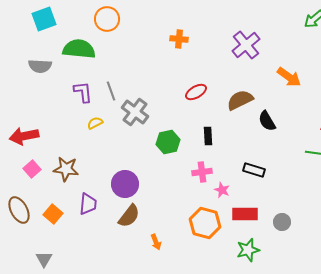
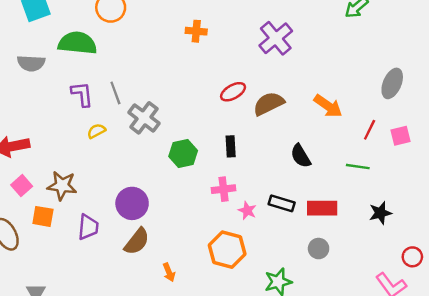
orange arrow: (289, 77) -> (328, 106), moved
red ellipse: (196, 92) -> (233, 92), moved
black semicircle: (267, 121) -> (301, 156), moved
black rectangle: (254, 170) -> (282, 203), moved
orange square: (53, 214) -> (43, 216), moved, turned -30
red rectangle: (245, 214) -> (322, 208), moved

